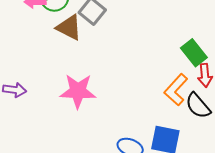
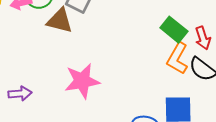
green rectangle: (194, 53) -> (174, 30), moved

